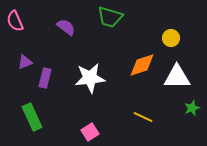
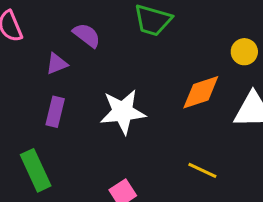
purple triangle: (25, 62) -> (57, 64), moved

